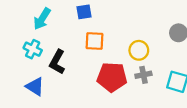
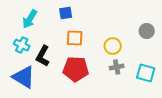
red pentagon: (112, 77) -> (76, 69), moved
blue triangle: (35, 86) -> (24, 77), size x1.4

